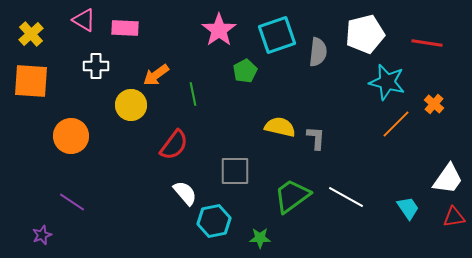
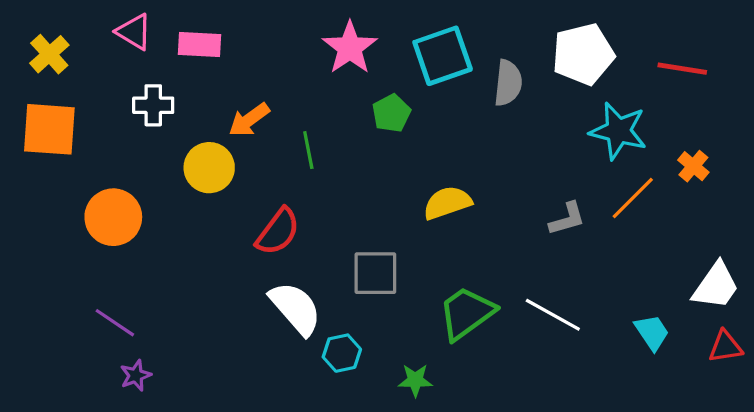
yellow semicircle: (280, 127) -> (447, 203), turned -32
gray L-shape: (316, 138) -> (567, 219), moved, turned 70
white semicircle: (185, 193) -> (295, 308), size x1.4
cyan hexagon: (214, 221) -> (342, 353), size x0.7
purple star: (42, 235) -> (136, 375), moved

